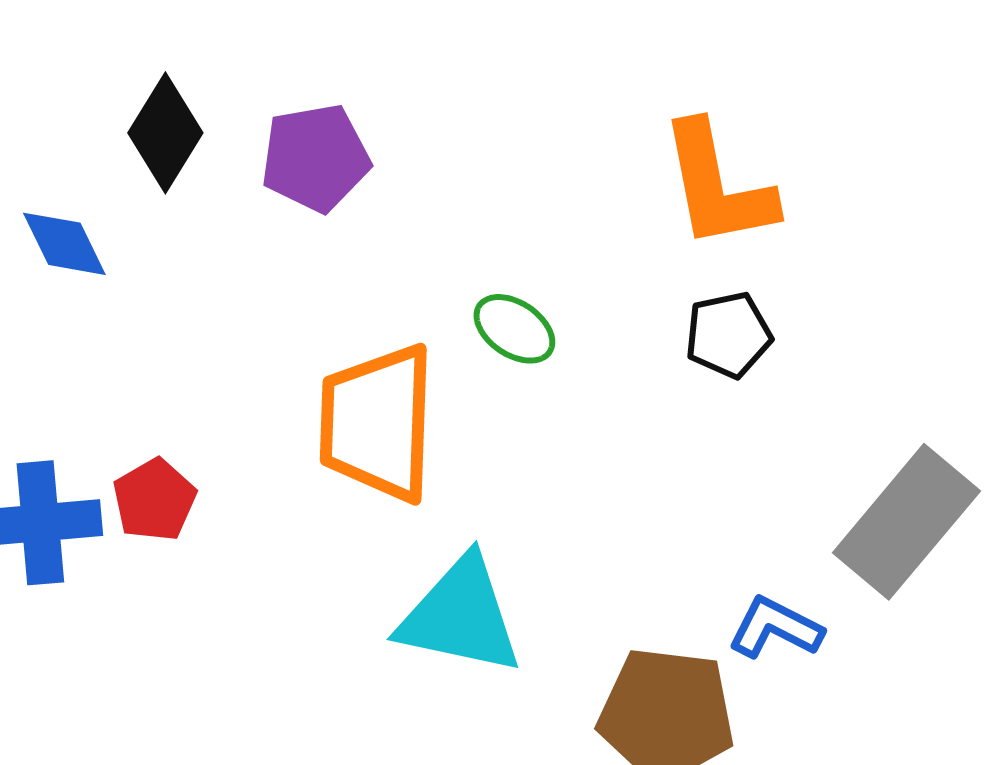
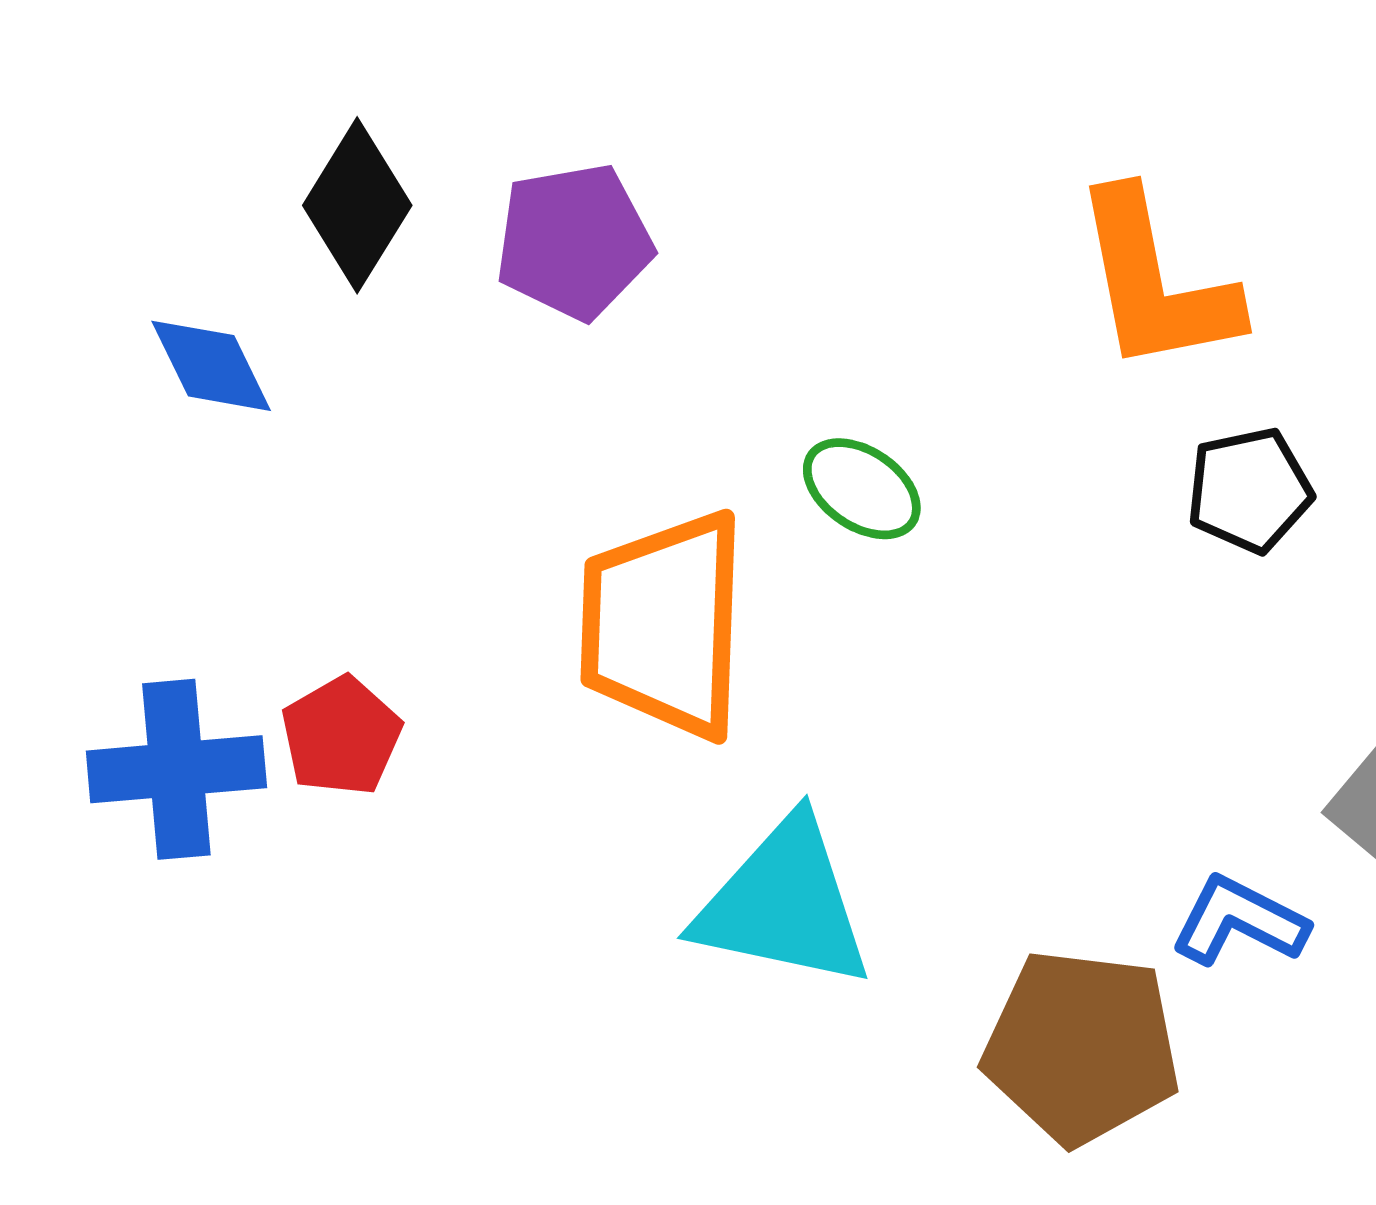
black pentagon: (728, 335) -> (1249, 490), moved

